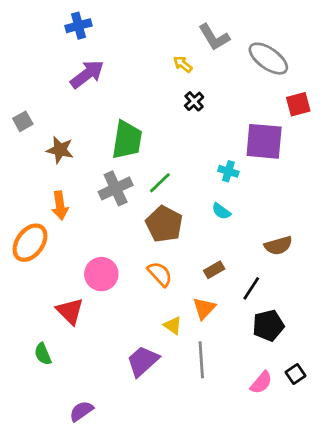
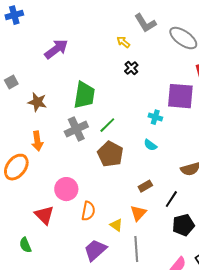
blue cross: (79, 26) -> (14, 15), moved
orange semicircle: (160, 274) -> (88, 211), moved, turned 54

